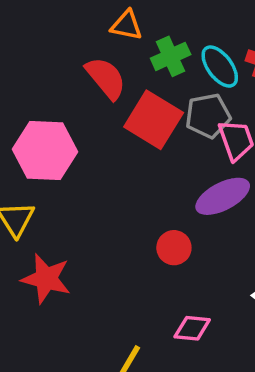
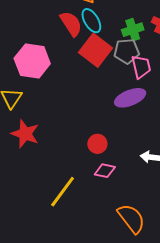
green cross: (171, 56) -> (133, 30), moved
cyan ellipse: (220, 67) -> (91, 21), moved
red circle: (174, 248) -> (97, 144), moved

